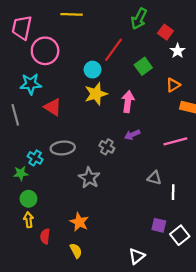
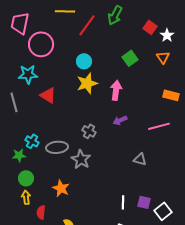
green arrow: (139, 19) -> (115, 15), moved
red line: (113, 50) -> (87, 25), moved
white star: (178, 51) -> (167, 35), moved
orange triangle: (173, 85) -> (163, 57), moved, turned -32
gray cross: (107, 147) -> (89, 131), moved
gray ellipse: (63, 148) -> (57, 147), moved
white line: (173, 192) -> (123, 202), moved
orange star: (79, 222) -> (61, 188), moved

